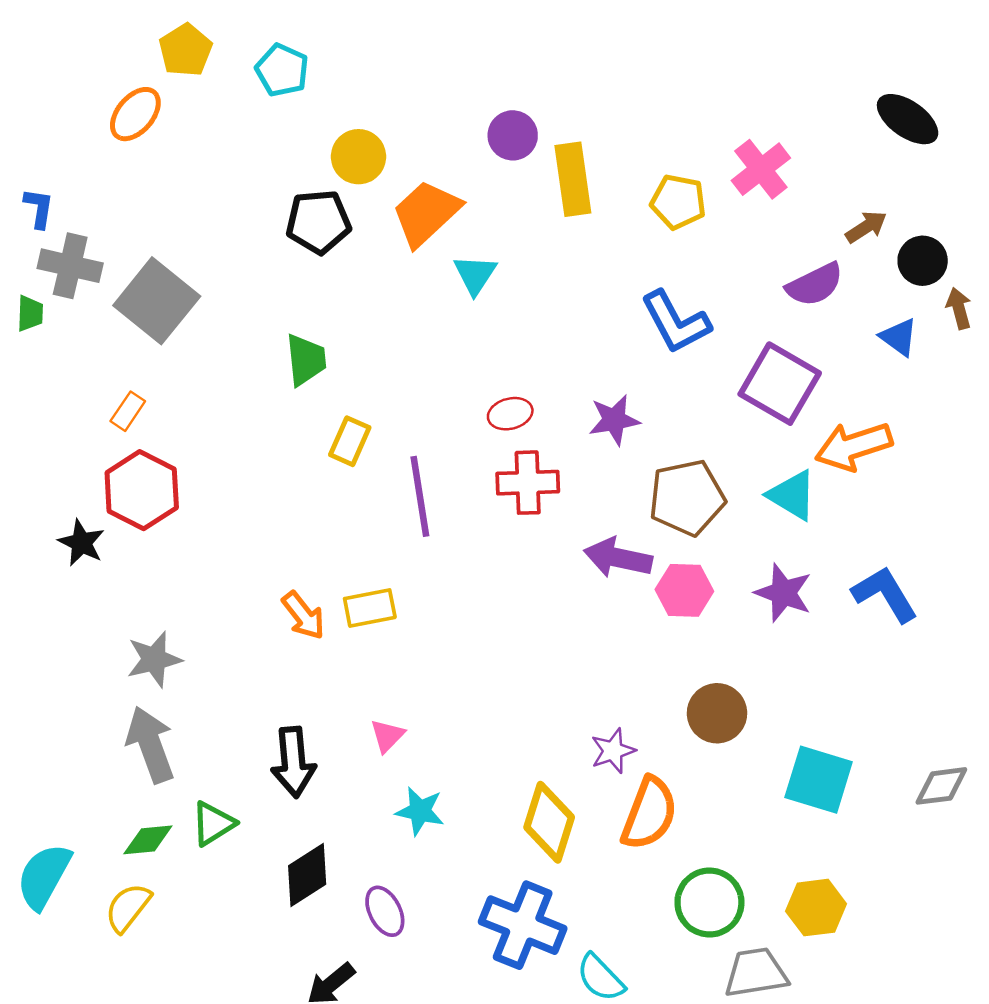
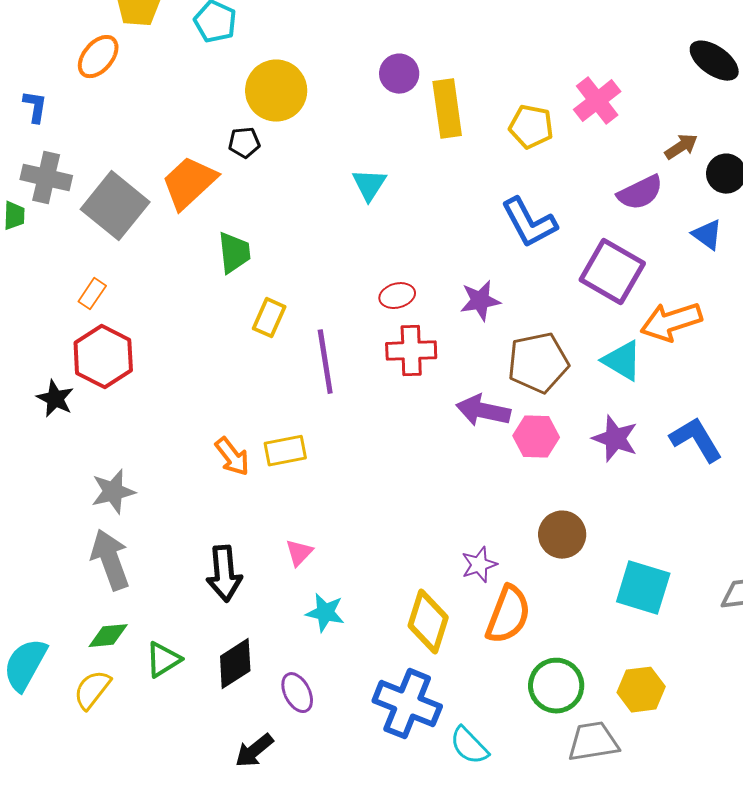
yellow circle: (358, 157) -> (276, 91), size x1.4
blue L-shape: (39, 208) -> (35, 107), moved
orange trapezoid: (426, 213) -> (189, 183), moved
black pentagon: (318, 222) -> (244, 143), size x0.6
green triangle: (213, 824) -> (163, 660), moved

